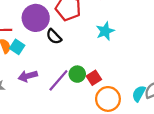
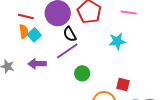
red square: (94, 78) -> (123, 84), moved, turned 32
purple line: (58, 80) -> (67, 51), moved

